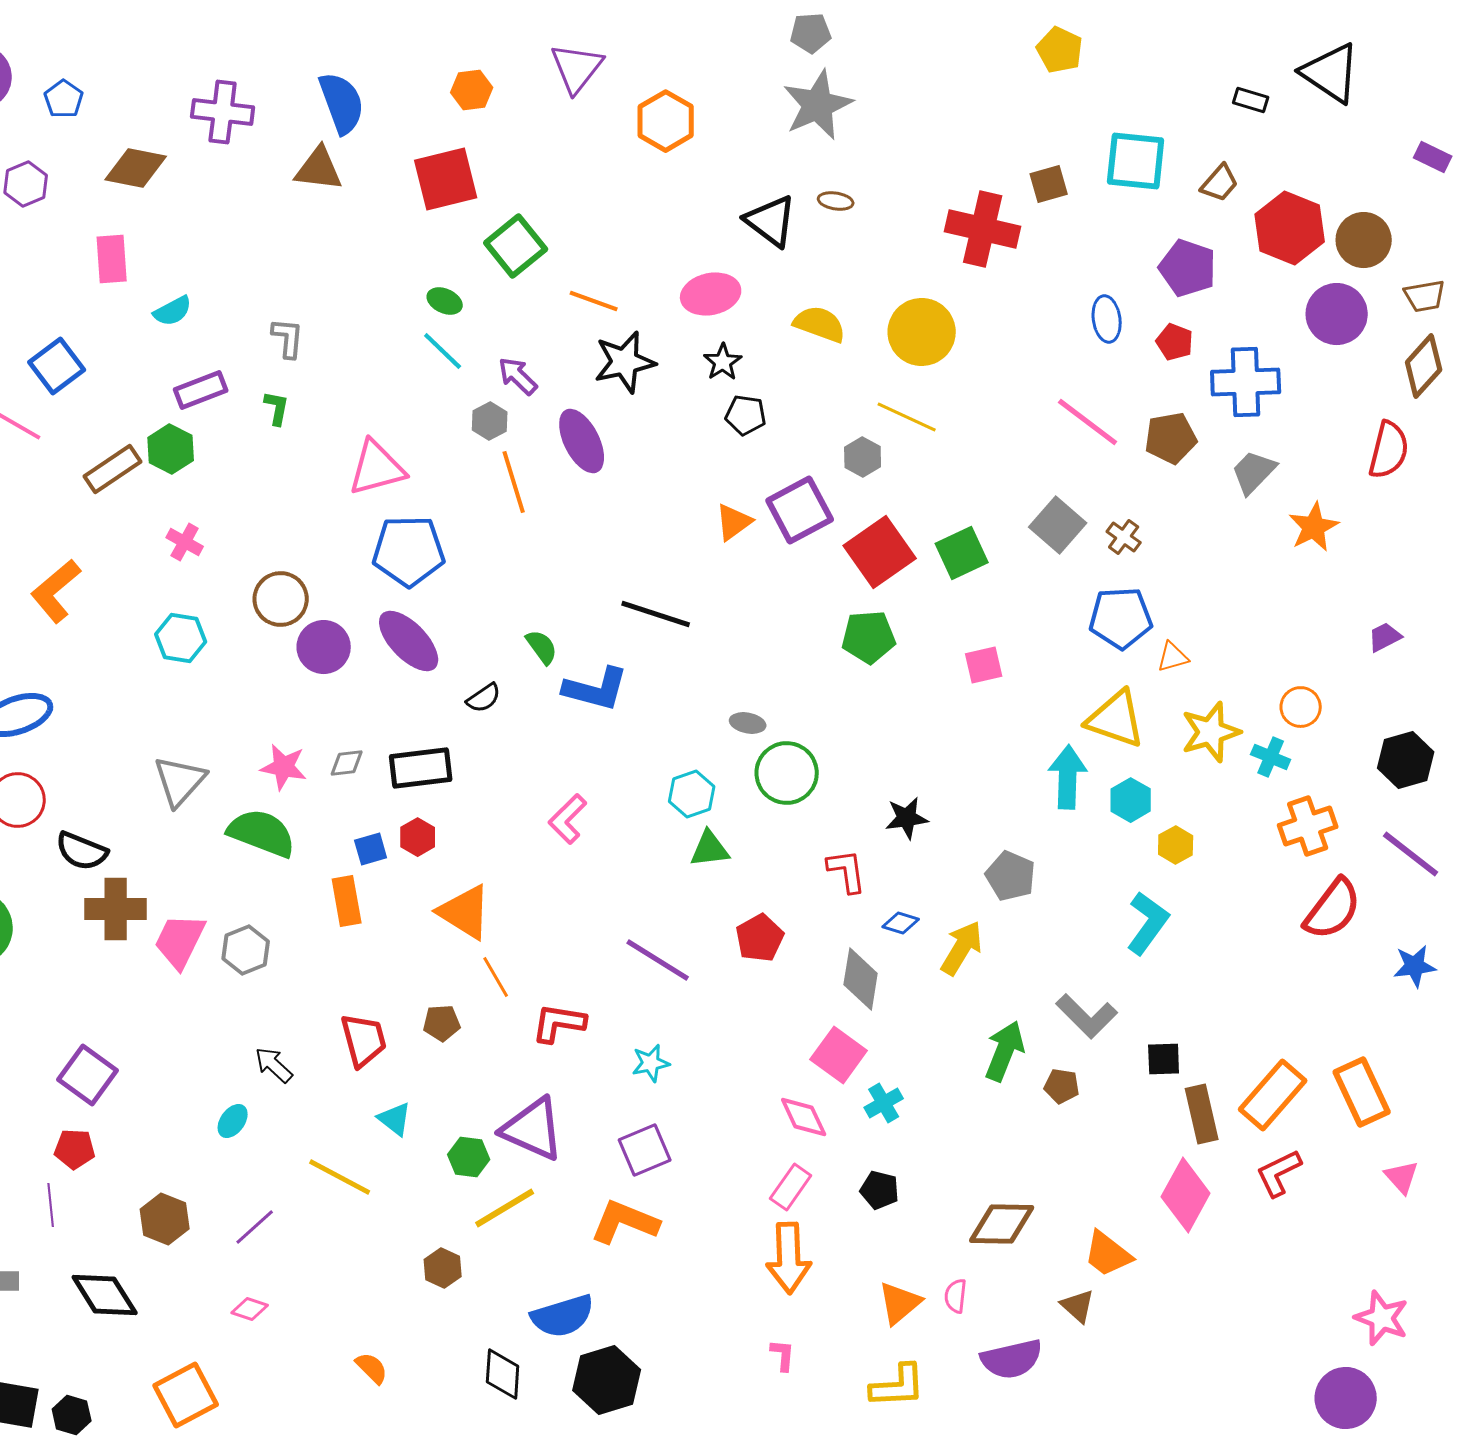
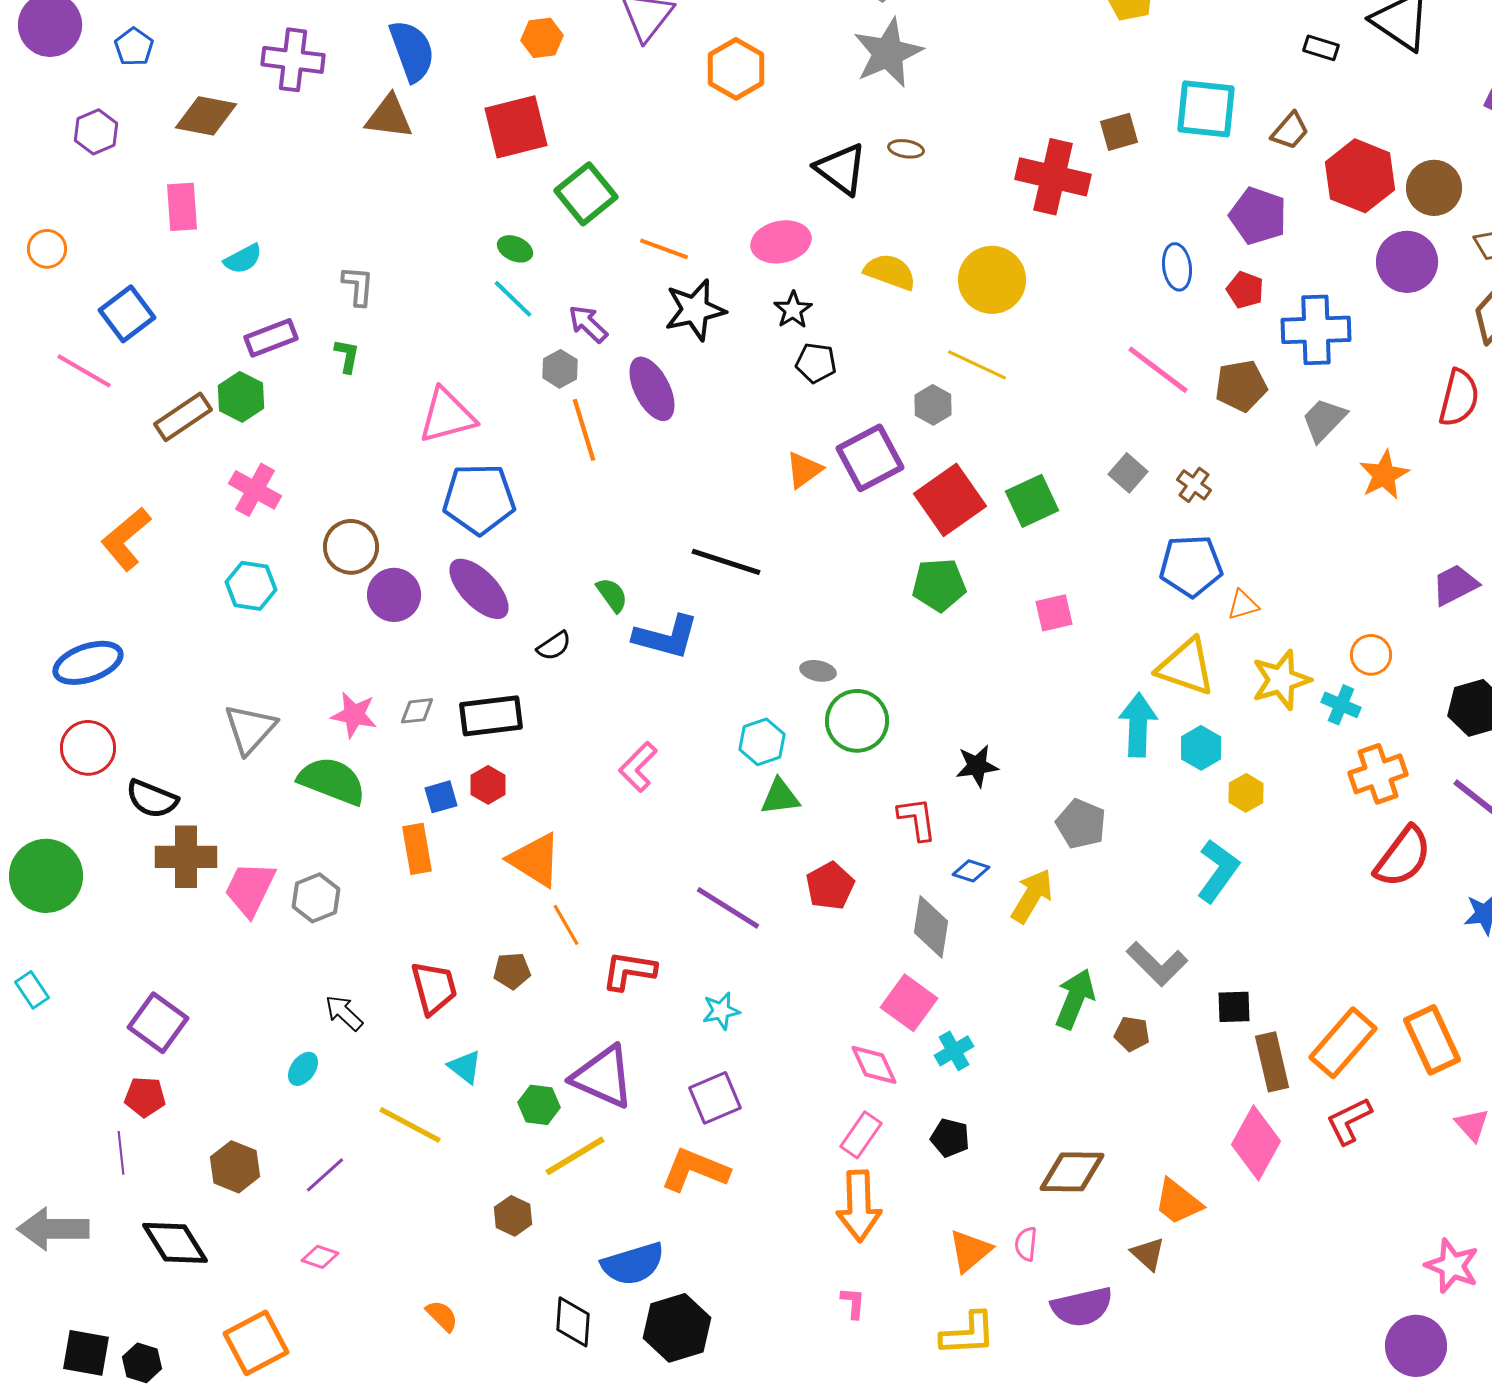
gray square: (1058, 525) -> (1128, 473), size x0.7
pink cross: (185, 542) -> (255, 490), size x1.4
purple trapezoid: (1385, 637) -> (1455, 585), size x1.4

